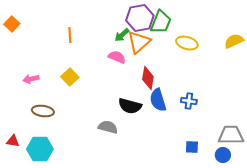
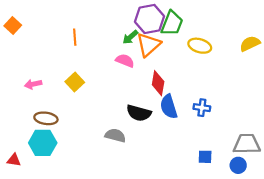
red triangle: (13, 141) -> (14, 160), moved
cyan hexagon: (40, 149) -> (43, 143), moved

